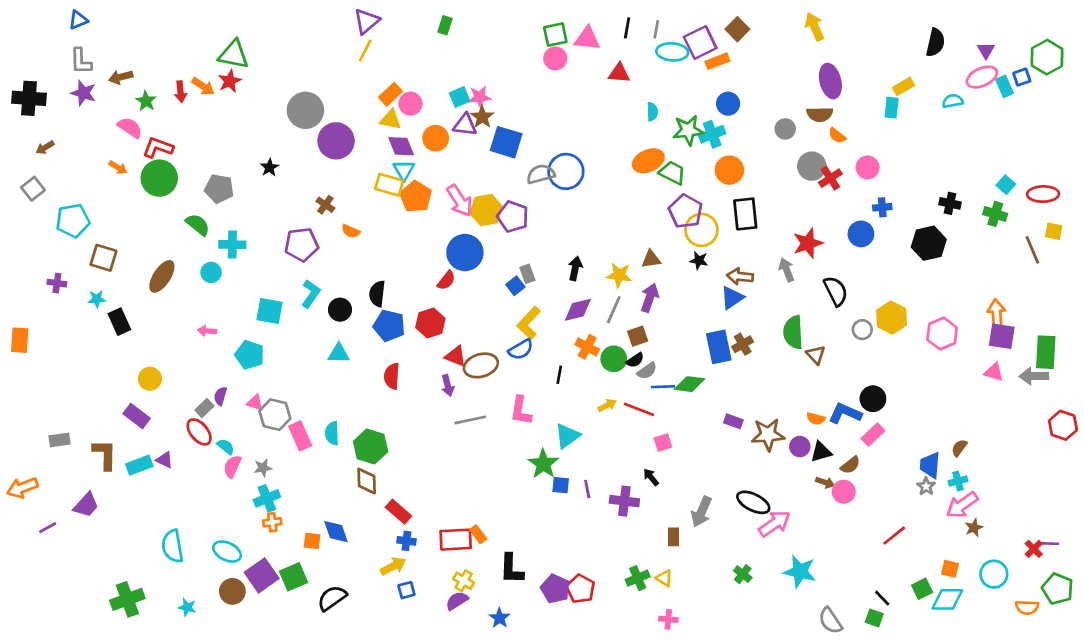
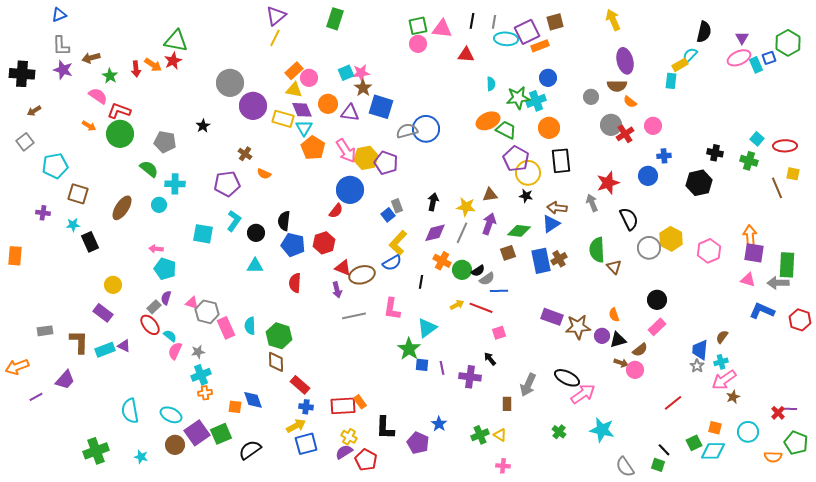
green rectangle: (445, 25) -> (335, 19), size x1.5
brown square: (737, 29) -> (555, 22), turned 30
cyan semicircle: (953, 101) -> (690, 55), moved, turned -35
purple triangle: (465, 125) -> (350, 113), moved
yellow rectangle: (389, 185) -> (283, 119), moved
gray circle: (862, 330) -> (649, 248), size x1.5
brown square: (638, 336) -> (508, 253), moved
cyan pentagon: (250, 355) -> (165, 269), moved
green diamond: (690, 384) -> (519, 231), moved
blue L-shape: (845, 413) -> (762, 311), moved
orange semicircle: (816, 419) -> (614, 315), turned 56
purple rectangle: (733, 421) -> (552, 317), size x1.5
red pentagon: (581, 589) -> (366, 460), moved
blue square: (406, 590) -> (306, 444), size x1.6
blue star: (499, 618) -> (439, 424), moved

